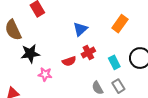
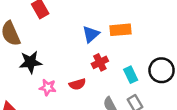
orange rectangle: (120, 24) -> (121, 30), moved, turned 48
red semicircle: (69, 61) -> (77, 84), moved

